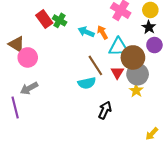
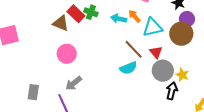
brown triangle: (17, 44) -> (61, 23), moved
brown circle: (133, 57) -> (181, 34), moved
gray circle: (138, 74) -> (163, 71), moved
yellow star: (136, 90) -> (182, 75), moved
black arrow: (105, 110) -> (172, 91), moved

